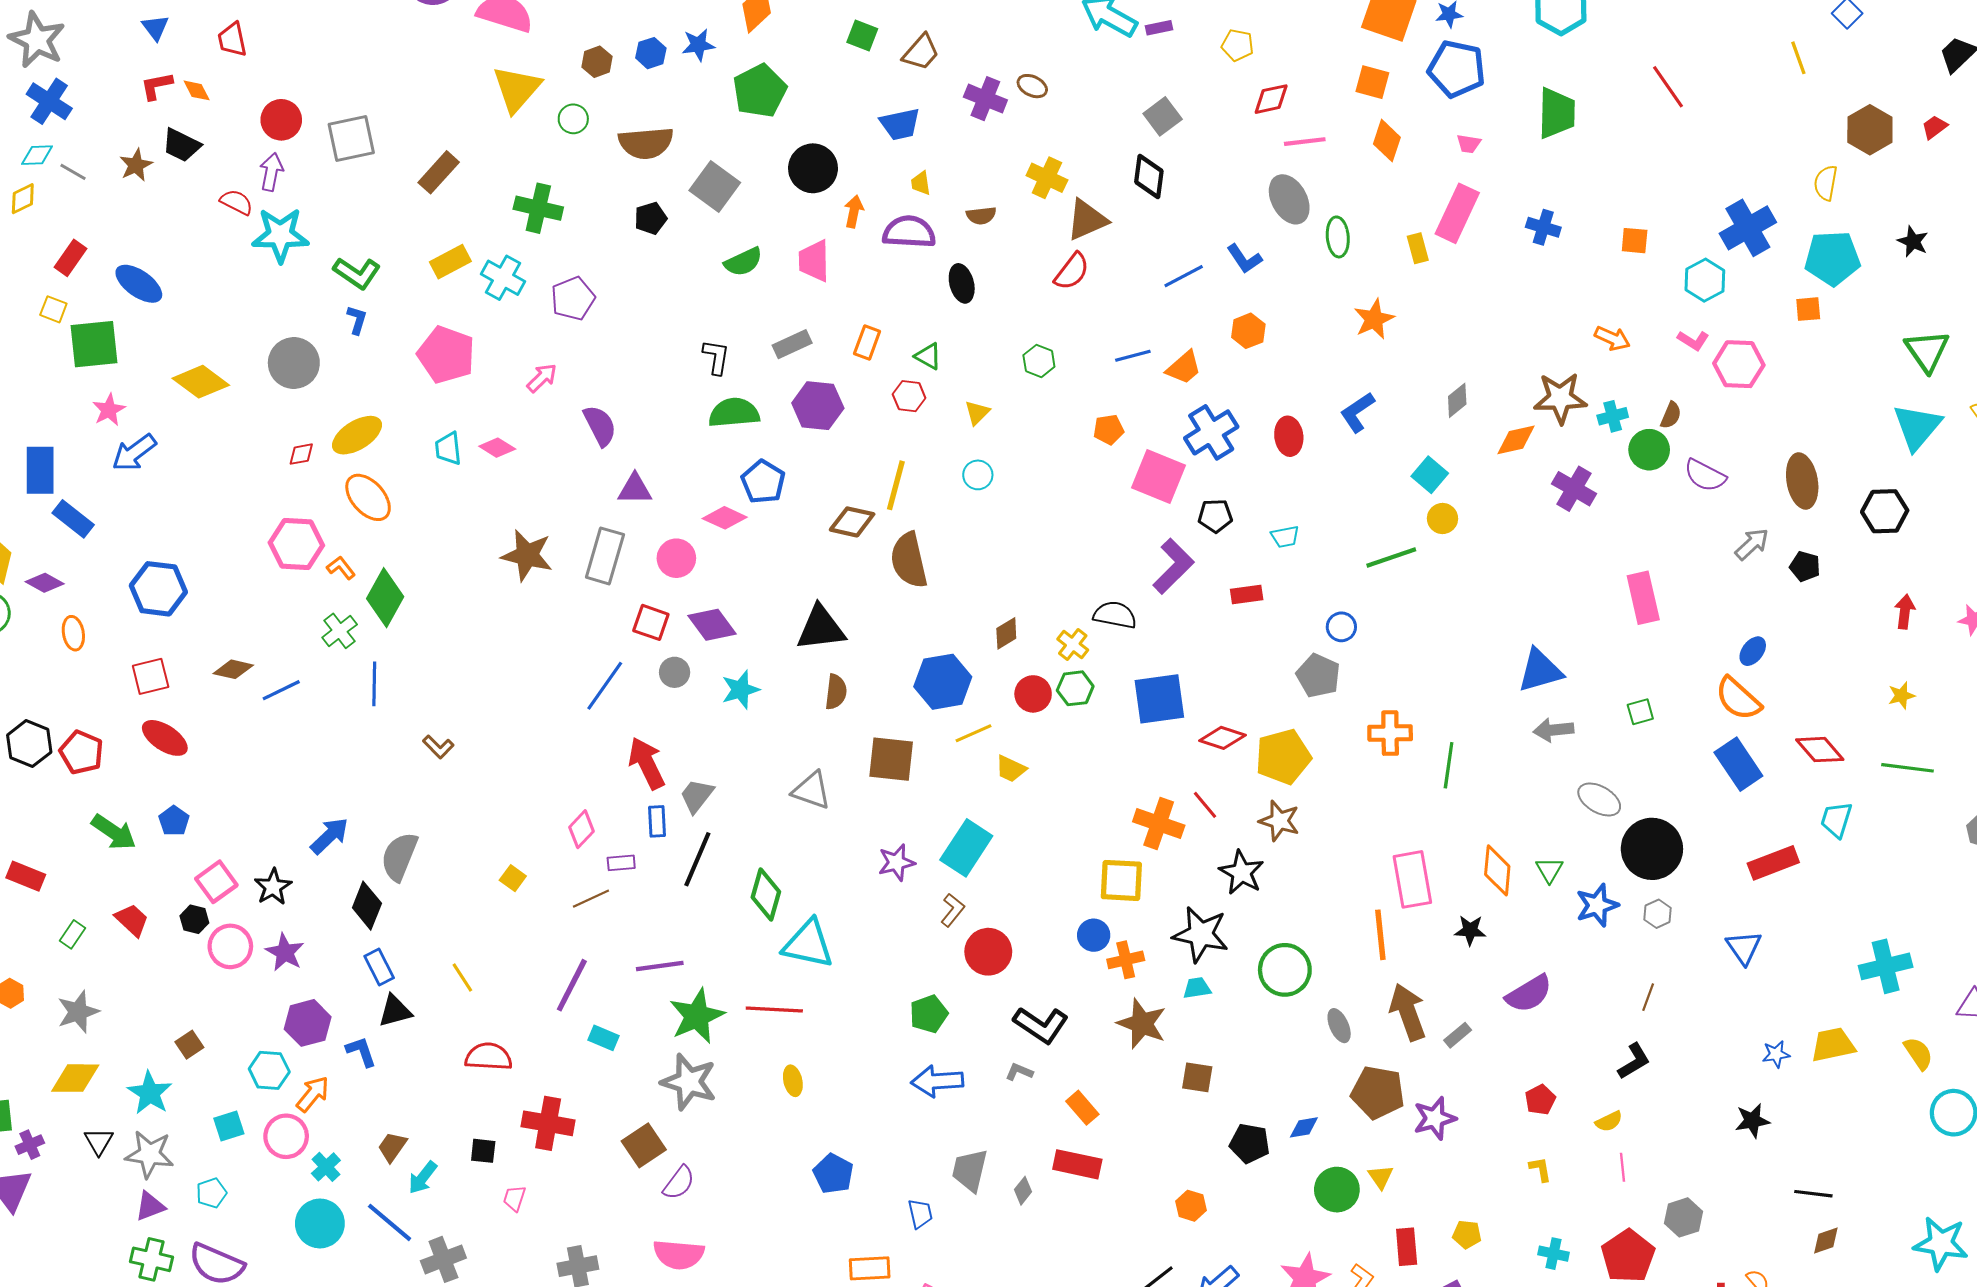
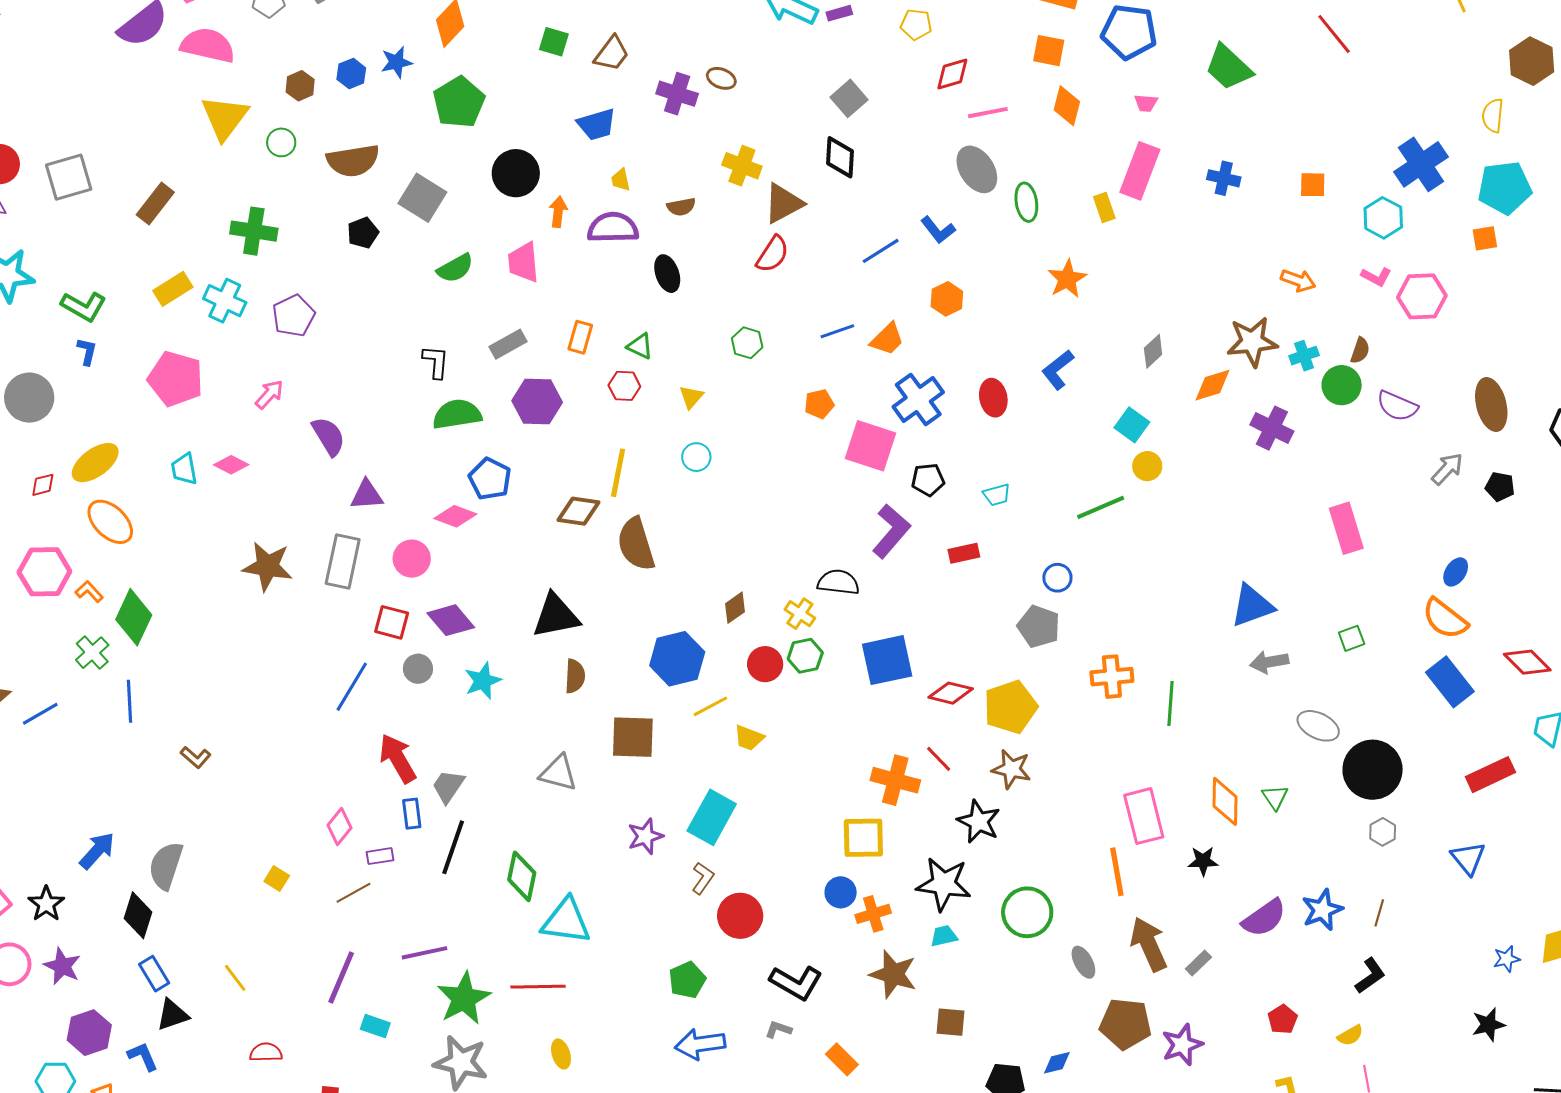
green trapezoid: (1557, 113) -> (1229, 67), turned 136
blue star: (1597, 905) -> (1322, 910), moved
red semicircle: (489, 1057) -> (266, 1052), size x0.7

